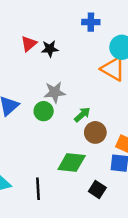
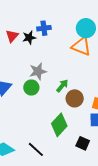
blue cross: (91, 22) -> (44, 28), moved
green diamond: (72, 162) -> (59, 125), turned -45
black line: (38, 189) -> (36, 149), turned -36

